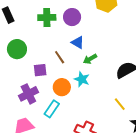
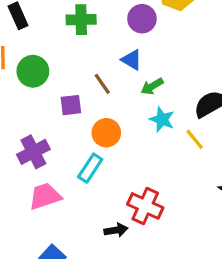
purple circle: (72, 17) -> (142, 19), moved
cyan star: (82, 79) -> (162, 119), moved
purple cross: (28, 94) -> (33, 152), moved
yellow line: (120, 104) -> (195, 139), moved

